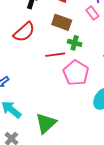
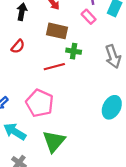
red semicircle: (24, 32) -> (18, 46), size x0.6
pink pentagon: (76, 73) -> (40, 103), moved

